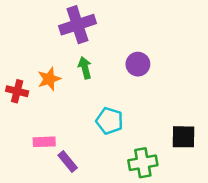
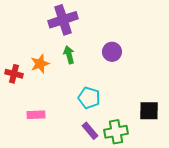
purple rectangle: (68, 162) -> (90, 131), moved

